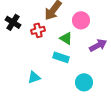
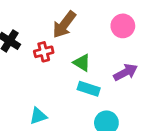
pink circle: (81, 20) -> (123, 26), moved
cyan rectangle: (61, 57) -> (89, 89), moved

